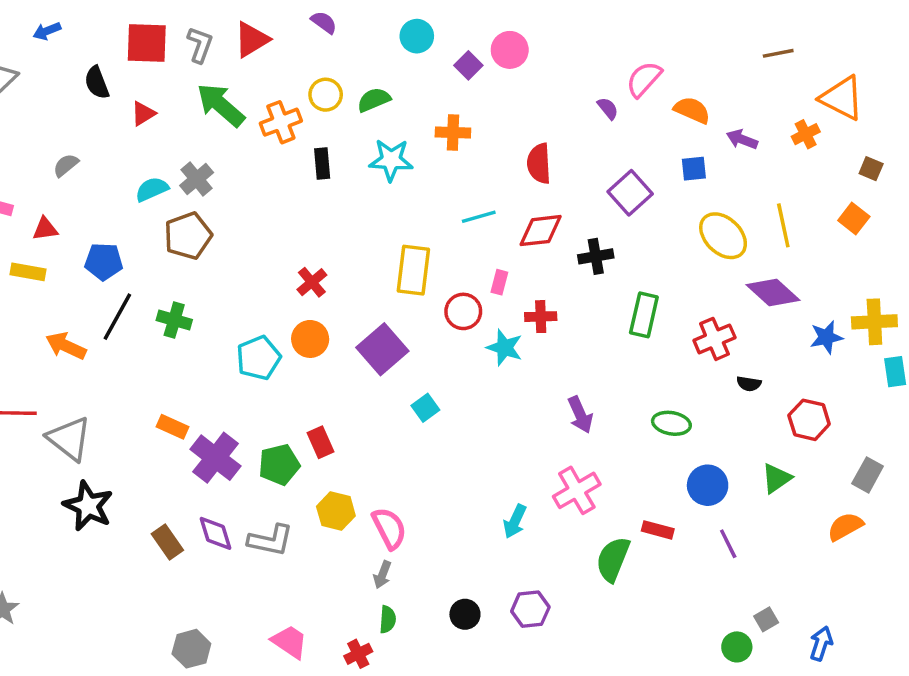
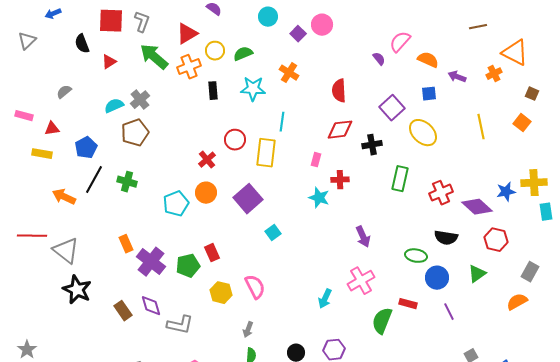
red triangle: (252, 40) -> (187, 34), moved
orange cross: (453, 132) -> (289, 73), turned 30
cyan line: (479, 217) -> (282, 122), moved, turned -66
yellow ellipse: (723, 236) -> (423, 133), moved
blue pentagon: (104, 262) -> (86, 148), turned -30
purple diamond: (773, 293) -> (477, 207), moved
red circle: (463, 311) -> (235, 140), moved
black semicircle: (749, 384) -> (446, 238), moved, size x1.6
green ellipse: (671, 423) -> (416, 256), moved
orange rectangle: (172, 427) -> (126, 244), turned 42
pink semicircle: (389, 528) -> (255, 287), moved
gray L-shape: (271, 540) -> (180, 325), moved

